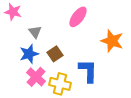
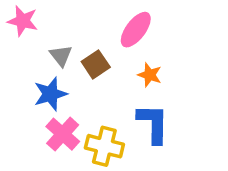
orange star: (112, 41) -> (150, 75), moved, size x0.6
brown square: (55, 54) -> (96, 64), moved

